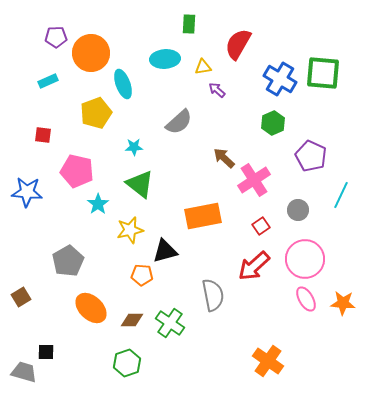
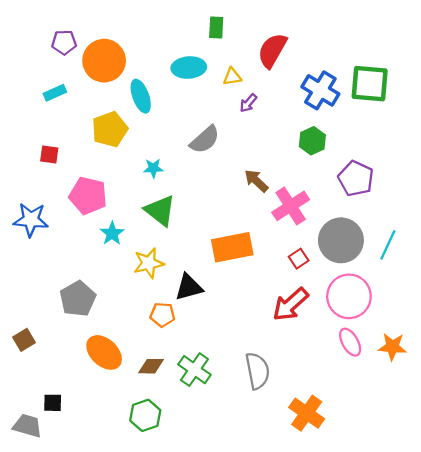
purple arrow: (217, 90) -> (248, 103), turned -90
cyan line: (341, 195) -> (388, 245), moved
gray circle: (298, 210) -> (341, 240), size x1.8
gray semicircle: (213, 295) -> (257, 371), moved

